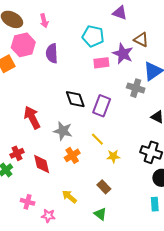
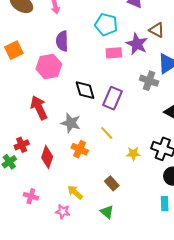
pink hexagon: (23, 45) -> (49, 66), moved
orange cross: (72, 155) -> (80, 149), turned -35
yellow star: (113, 156) -> (133, 154), moved
red diamond: (42, 164) -> (47, 157), turned 30
pink star: (48, 216) -> (63, 211), moved

